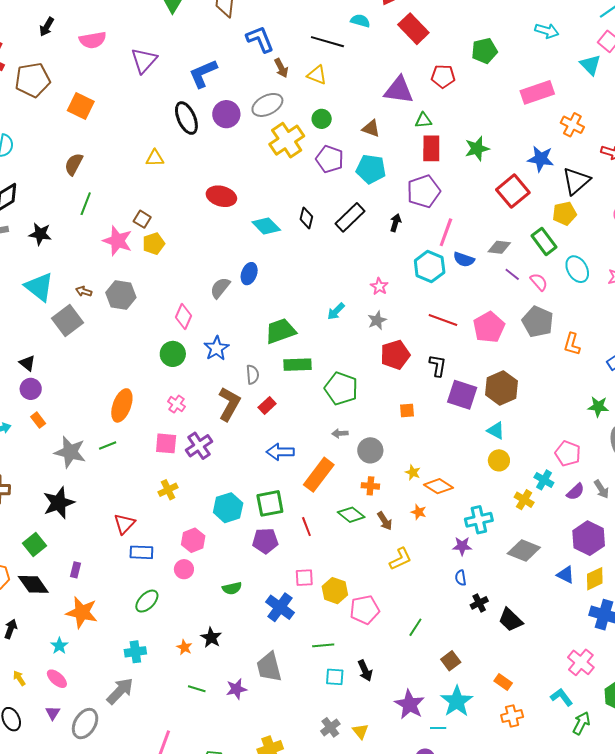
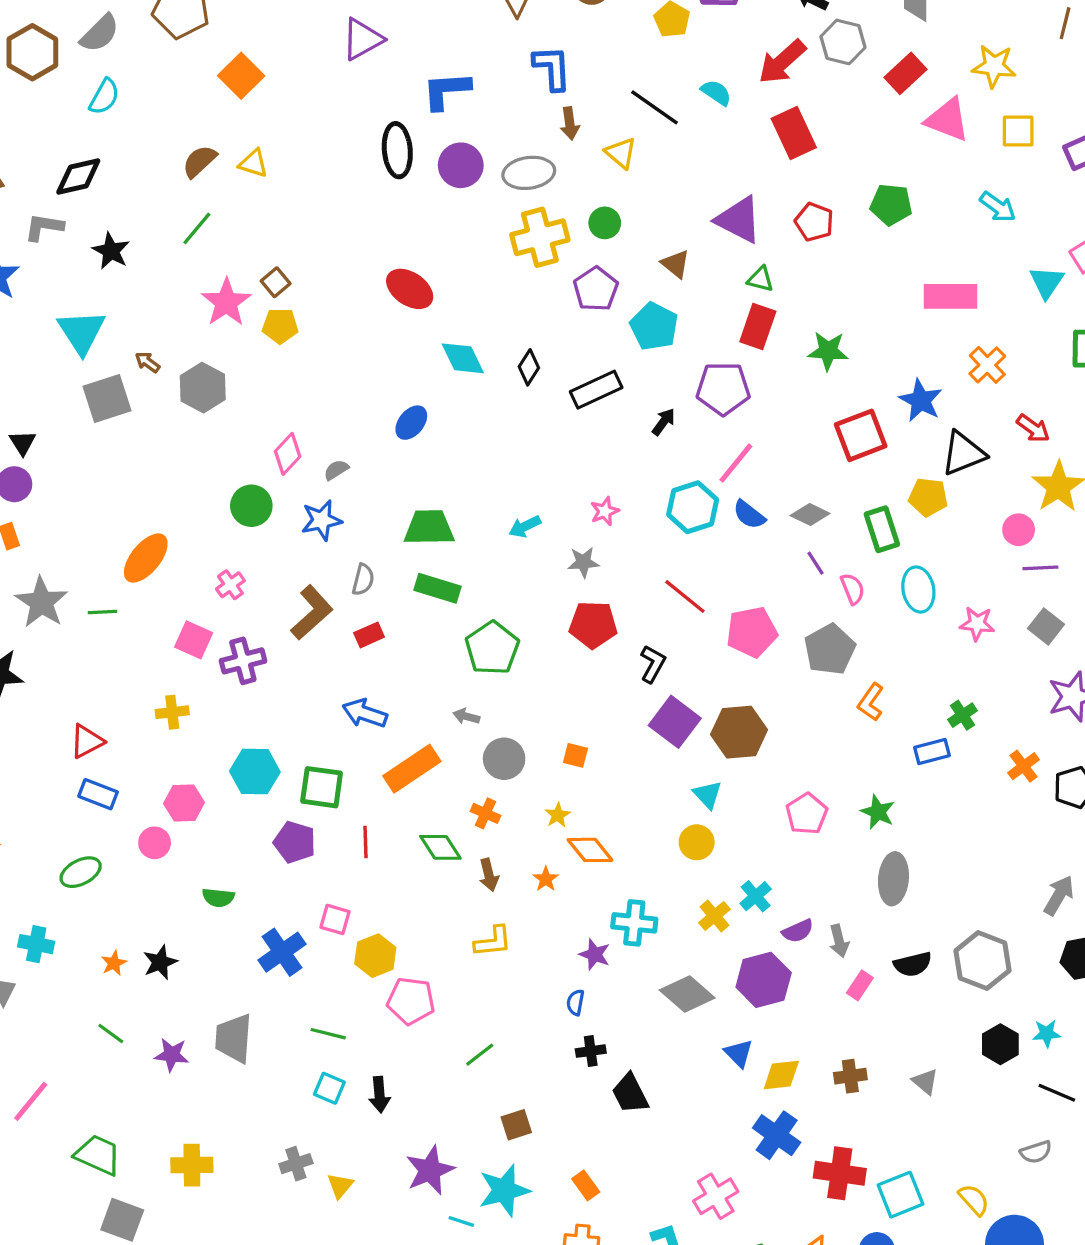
yellow triangle: (155, 158) -> (253, 163), moved
gray semicircle: (220, 288) -> (336, 470), moved, size x0.7
orange square: (407, 411) -> (575, 755), moved
pink pentagon: (568, 453) -> (807, 814), moved
purple hexagon: (589, 538) -> (764, 980), moved

